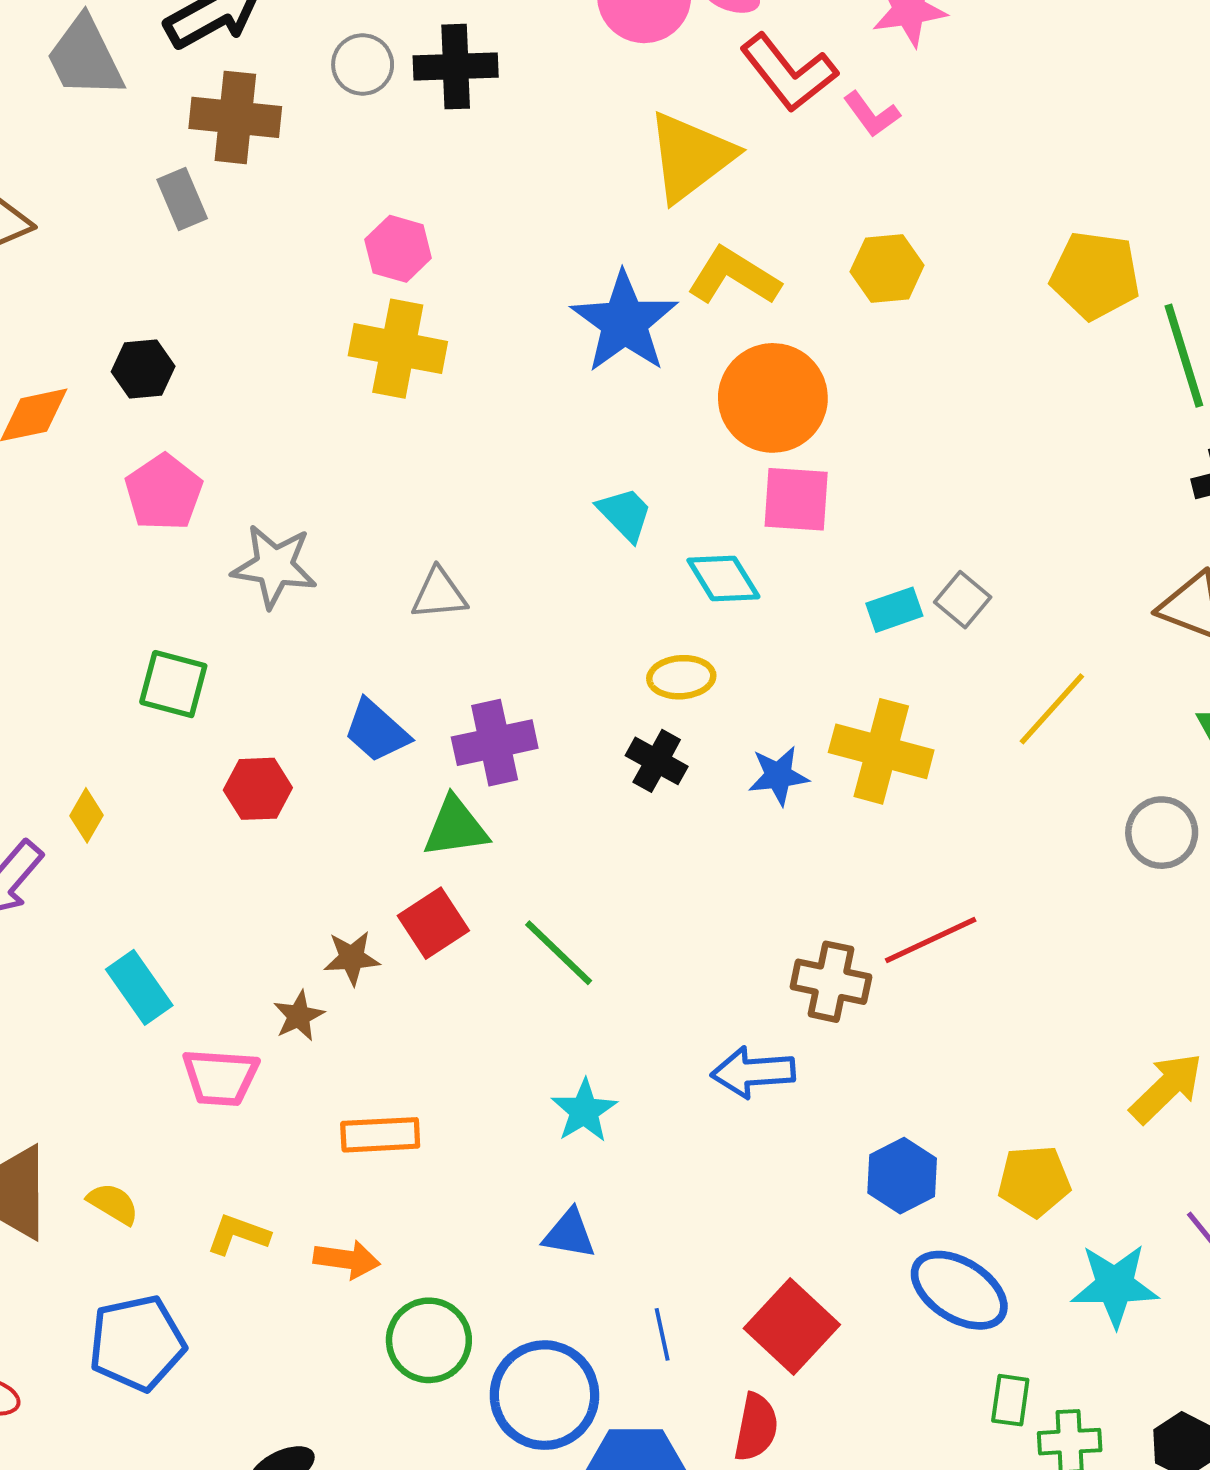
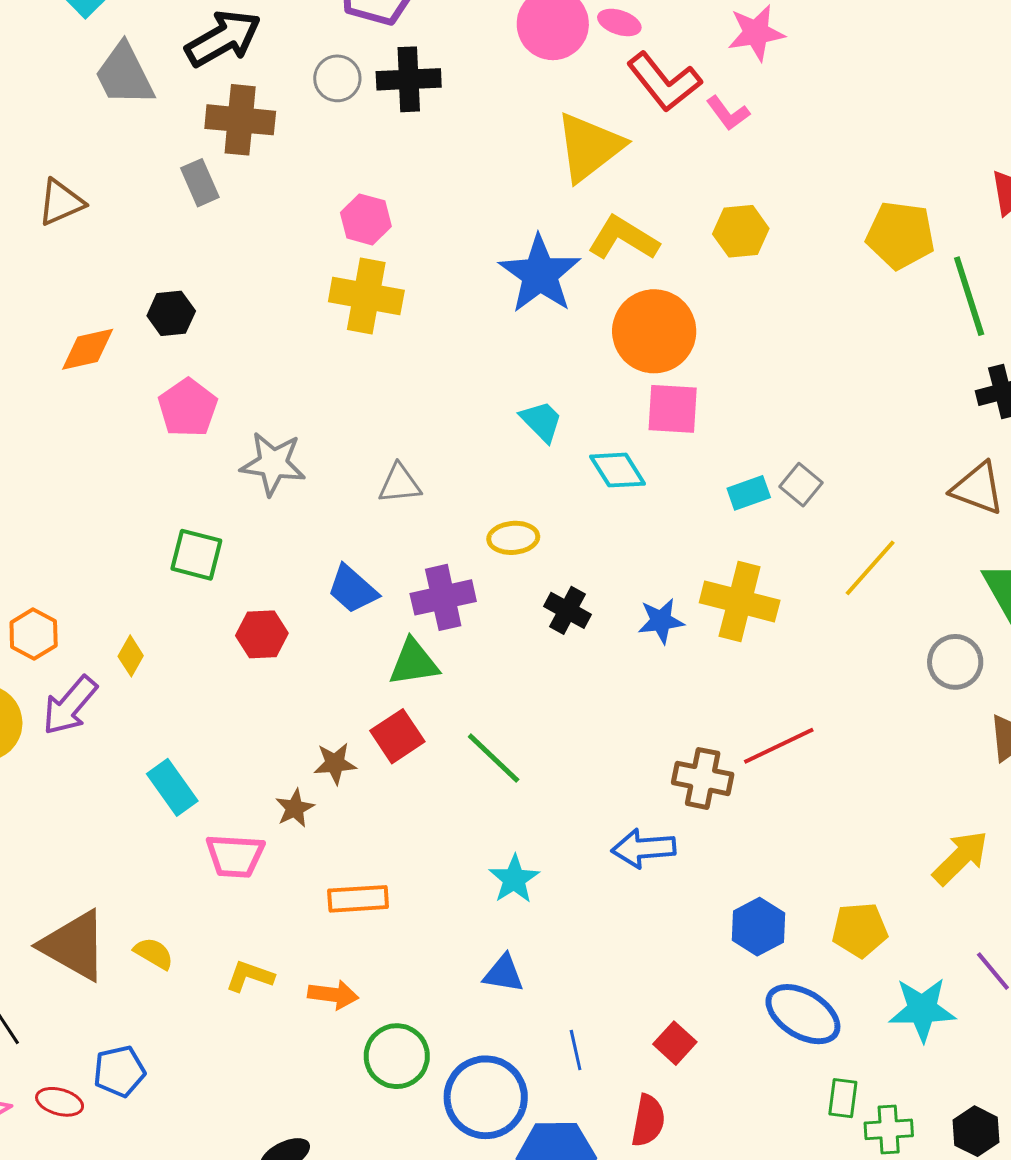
yellow ellipse: (681, 677) -> (513, 538), moved
red square: (792, 1326) -> (675, 1043), size x0.6
blue pentagon: (137, 1343) -> (119, 1071), moved, size x0.7

